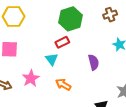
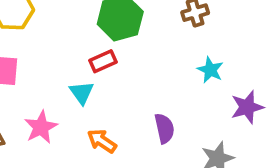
purple semicircle: (94, 62) -> (164, 128), moved

